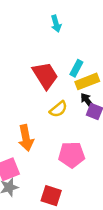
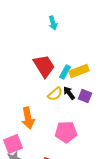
cyan rectangle: (76, 68) -> (65, 72), moved
black arrow: (87, 101) -> (69, 93), moved

